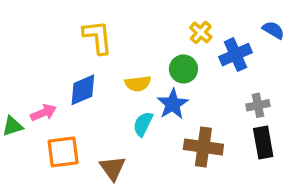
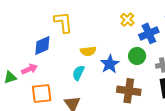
green circle: (183, 69) -> (137, 56), moved
blue diamond: (83, 90) -> (42, 46), moved
cyan semicircle: (143, 124) -> (78, 73), moved

